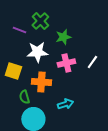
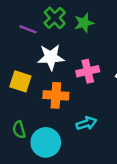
green star: (63, 37) -> (84, 23), moved
green semicircle: (24, 97) -> (19, 130), moved

